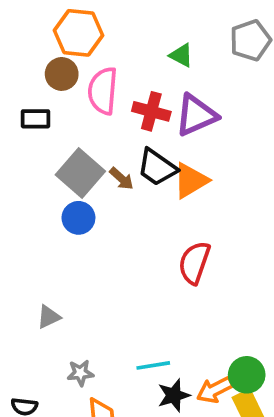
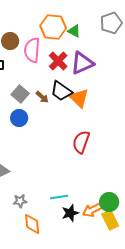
orange hexagon: (78, 33) -> (53, 27), moved
red cross: (151, 111) -> (58, 61), turned 30
gray square: (80, 173) -> (20, 94), size x0.7
orange triangle: (191, 180) -> (79, 98), turned -45

